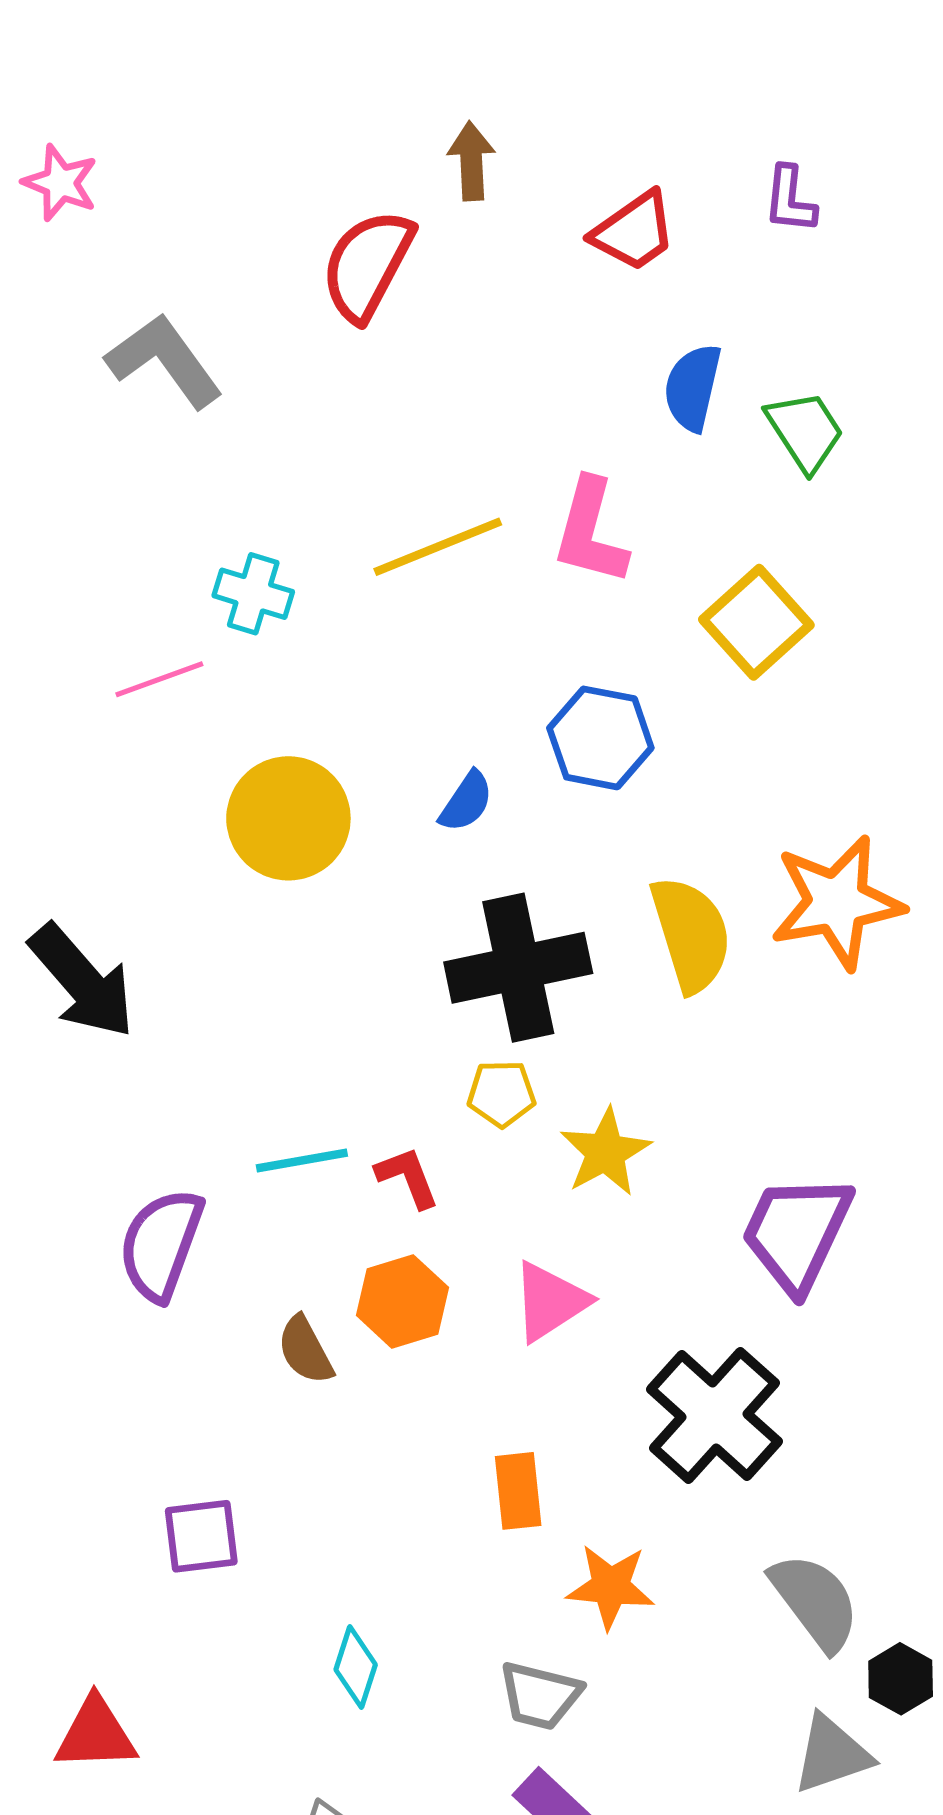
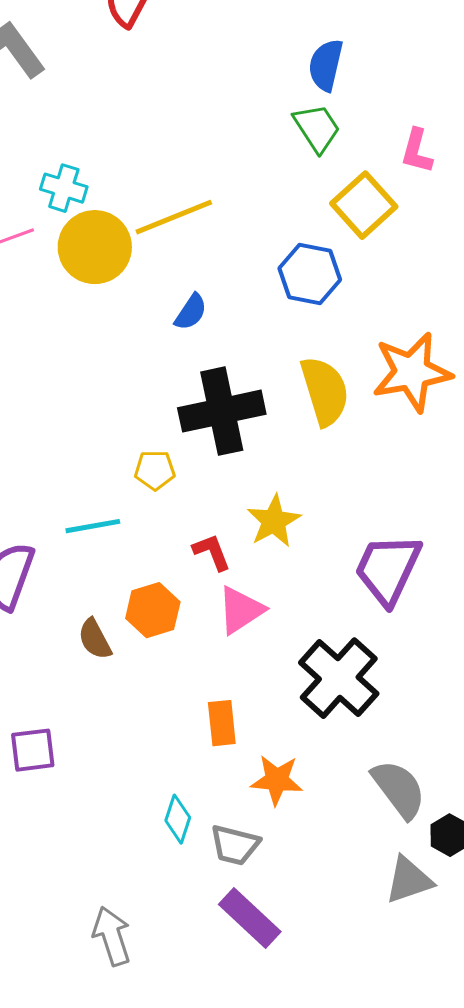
green trapezoid: (805, 431) -> (317, 128), moved
pink L-shape: (590, 532) -> (417, 151), moved, size x0.7
yellow line: (438, 547) -> (174, 217), moved
blue hexagon: (600, 738) -> (310, 274), moved
yellow circle: (288, 818) -> (95, 247), moved
yellow pentagon: (501, 1093) -> (155, 470), moved
red L-shape: (408, 1177) -> (212, 552), moved
cyan diamond: (356, 1667) -> (178, 819), moved

